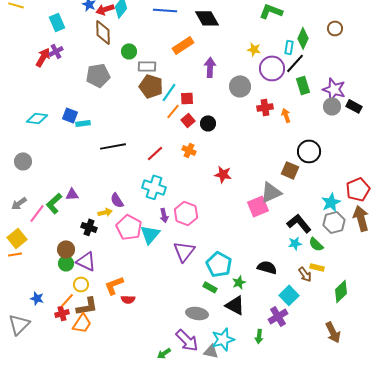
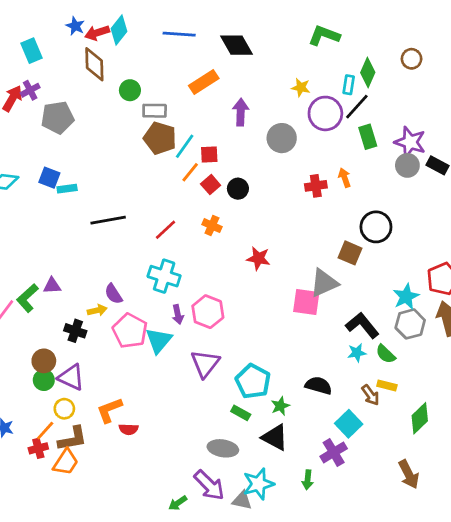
gray pentagon: (98, 75) -> (57, 118), moved
red cross: (265, 107) -> (316, 186), moved
pink square: (258, 206) -> (306, 302), turned 30

